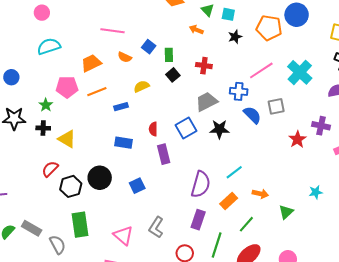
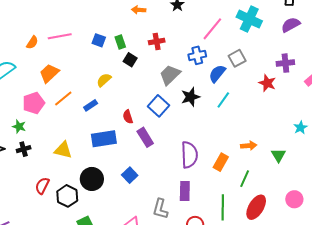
orange semicircle: (125, 57) -> (32, 42), moved, turned -64
blue semicircle: (252, 115) -> (217, 74), turned -78
yellow triangle: (67, 139) -> (63, 150), moved
blue rectangle: (124, 143) -> (104, 139), size x1.4
cyan line: (234, 172) -> (223, 100), moved
purple rectangle: (198, 220) -> (185, 191), moved

